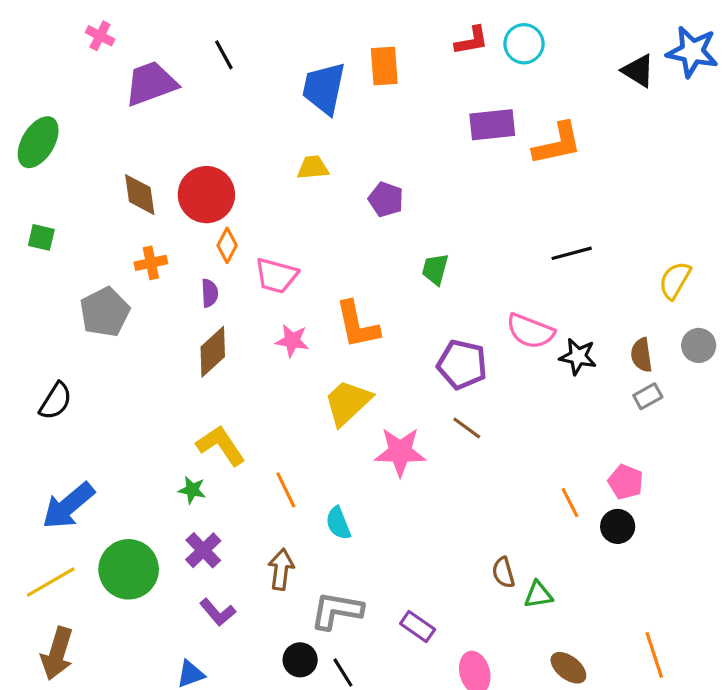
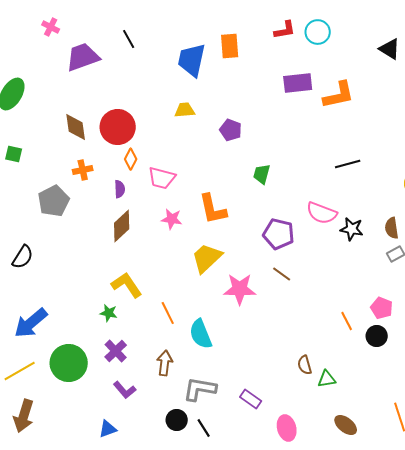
cyan semicircle: (338, 523) -> (201, 334), size x1.4

